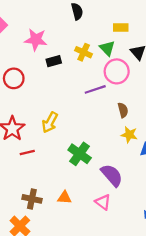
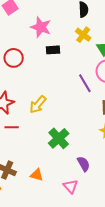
yellow cross: (84, 52) -> (83, 35), moved
purple line: (95, 89) -> (85, 83), turned 66
purple semicircle: (112, 175) -> (84, 164), size x0.7

